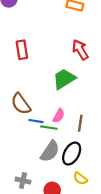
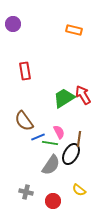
red arrow: (80, 50) -> (83, 95), moved
pink semicircle: (59, 116) -> (59, 132), turned -56
blue line: (36, 121) -> (38, 137), turned -32
black ellipse: (72, 154) -> (71, 154), moved

